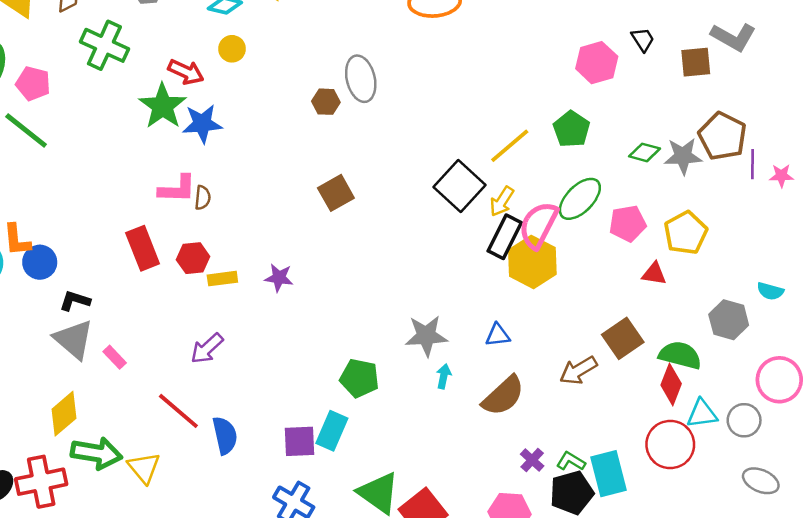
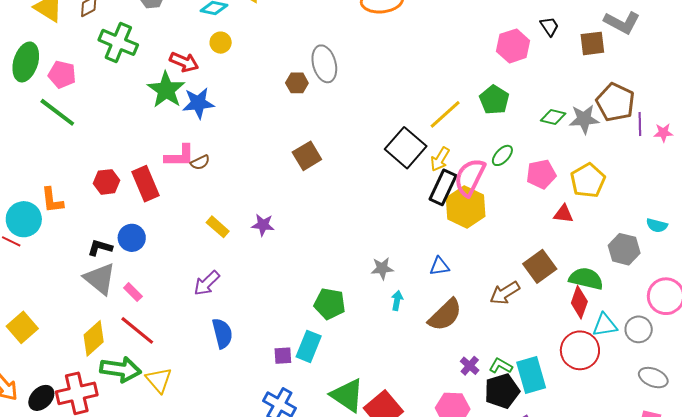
brown semicircle: (203, 198) -> (200, 162), turned 60
green ellipse: (580, 199) -> (502, 155), size x0.6
red rectangle: (143, 248) -> (146, 184), moved
red hexagon: (193, 258) -> (107, 182), moved
blue circle: (40, 262) -> (132, 238), moved
yellow rectangle: (222, 279) -> (218, 227), turned 50
gray star: (426, 336) -> (382, 268), size x0.7
red line: (178, 411) -> (137, 330), moved
blue semicircle: (225, 435) -> (222, 333), moved
purple square: (300, 441) -> (283, 356), size x0.7

